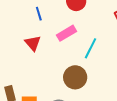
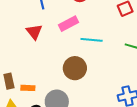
cyan line: (90, 48) -> (92, 40), turned 65

